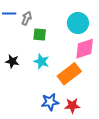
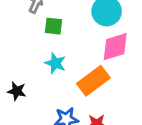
black star: (12, 61) -> (17, 91), moved

